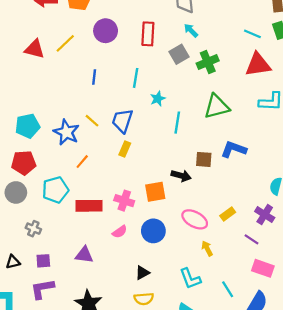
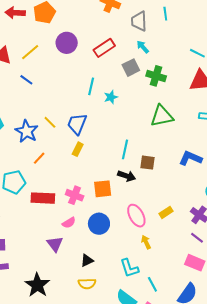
red rectangle: (148, 34) -> (104, 48), turned 50
green cross: (208, 62) -> (156, 76), turned 36
blue line: (94, 77) -> (26, 80), moved, turned -64
cyan star: (158, 99) -> (111, 97), moved
cyan line: (177, 123) -> (125, 149), moved
blue L-shape: (234, 149) -> (190, 158), moved
pink ellipse: (195, 219) -> (136, 216), turned 30
purple line: (252, 239) -> (197, 238), moved
purple triangle: (84, 255) -> (55, 244), moved, turned 42
cyan line: (228, 289) -> (152, 284), moved

